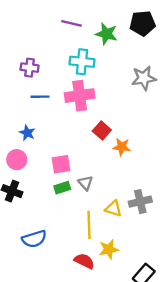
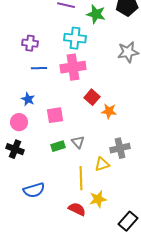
pink square: (61, 164) -> (55, 115), moved
gray cross: (140, 202) -> (120, 148), moved
yellow triangle: (113, 209) -> (102, 164), turned -35

